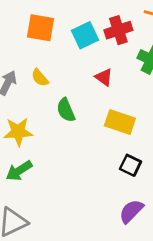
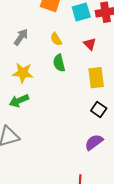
yellow semicircle: (40, 78) -> (56, 39), moved
yellow rectangle: (120, 122) -> (96, 78), turned 55

